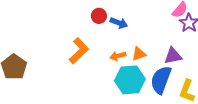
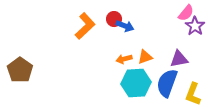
red circle: (99, 16) -> (114, 19), moved
orange L-shape: (79, 51) -> (85, 26), moved

